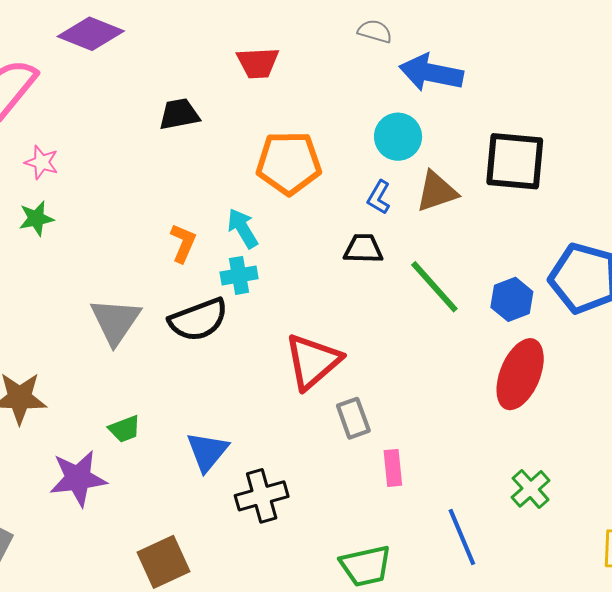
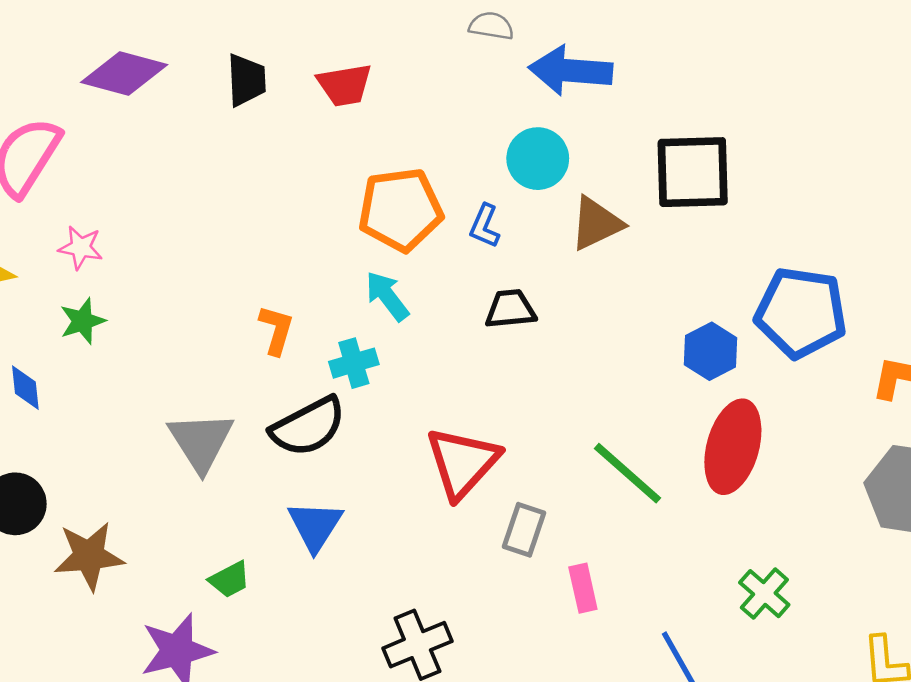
black trapezoid: (179, 114) -> (246, 80), moved, turned 105
blue L-shape: (379, 197) -> (485, 226), moved
cyan arrow: (243, 228) -> (387, 296), moved
green line: (434, 287) -> (627, 473), moved
gray rectangle: (353, 418) -> (524, 530), turned 45
blue triangle: (207, 451) -> (315, 526), moved

